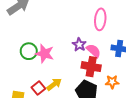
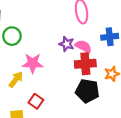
green circle: (29, 51) -> (12, 36), moved
yellow arrow: (54, 84) -> (16, 79), moved

